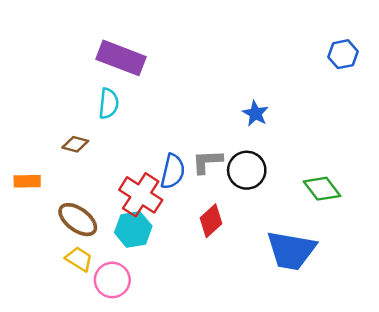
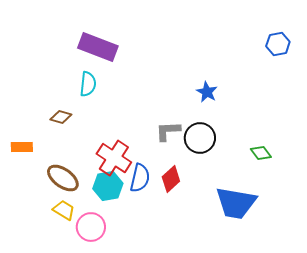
blue semicircle: (173, 171) -> (140, 178), moved
green diamond: (322, 189) -> (261, 153), size x0.7

